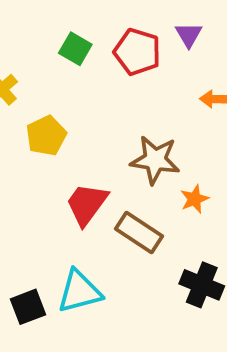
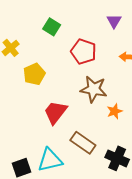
red pentagon: (137, 52) -> (83, 52), moved
brown rectangle: (139, 232) -> (83, 143), moved

